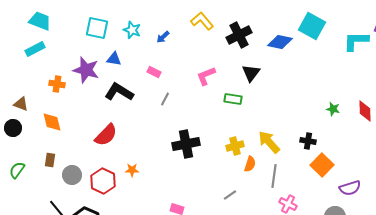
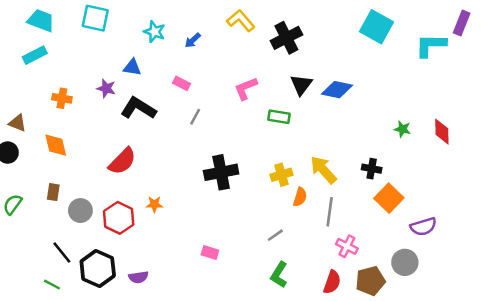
cyan square: (97, 28) -> (95, 18), moved
blue diamond: (280, 42) -> (337, 90), moved
purple star: (86, 70) -> (106, 88), moved, size x0.6

